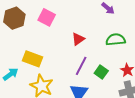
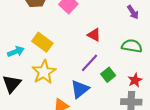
red triangle: (78, 39) -> (94, 35), turned 48

